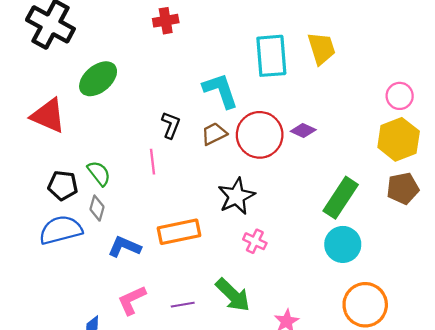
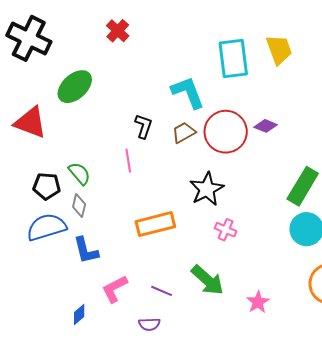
red cross: (166, 21) -> (118, 31), moved, turned -35
blue L-shape: (124, 247) -> (86, 250), moved, turned -124
purple line: (183, 305) -> (162, 291), turned 35

